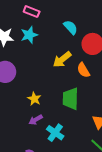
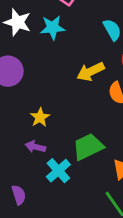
green trapezoid: (71, 99) -> (88, 147), moved, turned 50
purple arrow: (36, 120) -> (35, 147), turned 32

